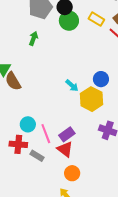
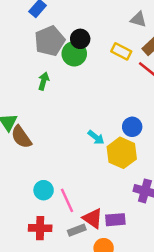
green circle: (69, 21) -> (74, 54), moved
purple rectangle: (67, 134) -> (115, 220), moved, turned 35
red cross: (18, 144) -> (40, 228), moved
gray rectangle: (37, 156) -> (77, 230), moved, turned -48

